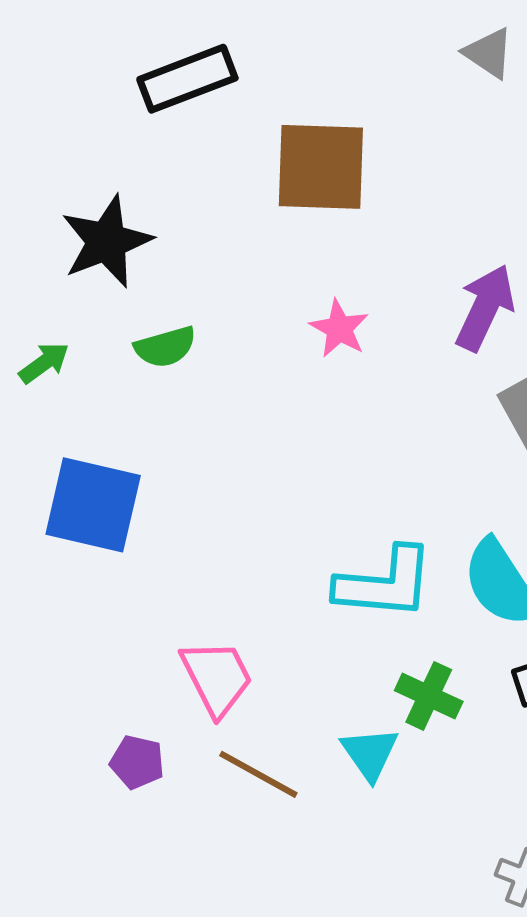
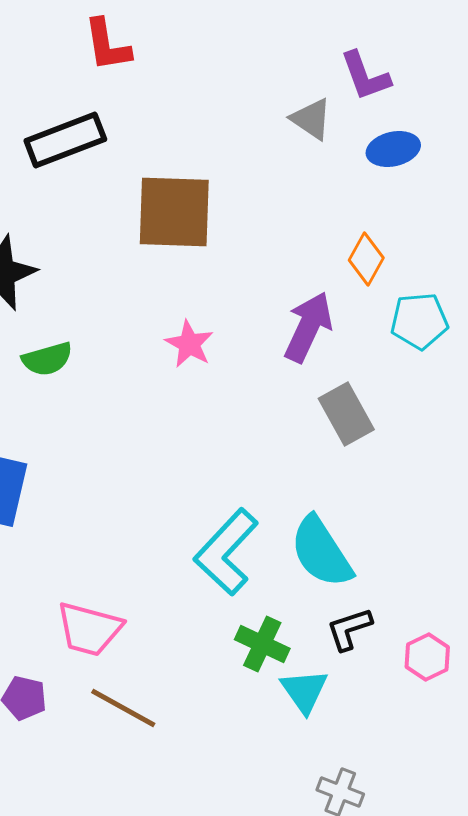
cyan L-shape: (385, 583) -> (226, 552), turned 128
pink trapezoid: (217, 678) -> (89, 629), turned 132
cyan triangle: (370, 754) -> (304, 691), moved

